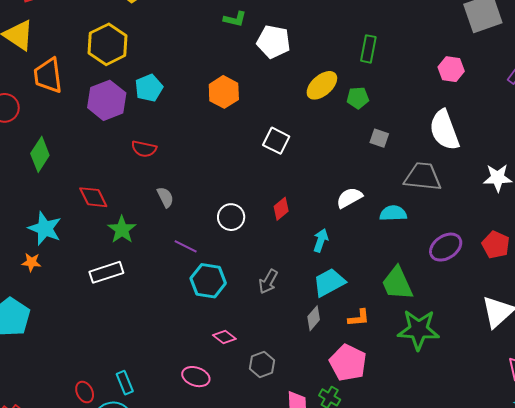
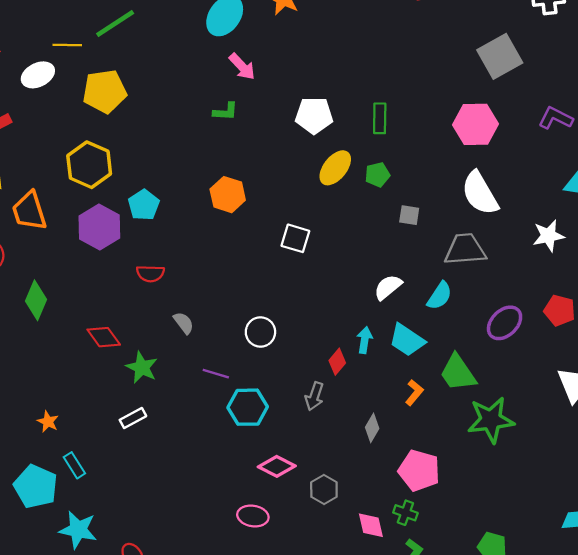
white pentagon: (274, 42) -> (314, 115), moved
pink hexagon: (451, 69) -> (475, 124), size x1.5
red diamond: (281, 209) -> (337, 362), moved
cyan semicircle: (393, 213) -> (440, 296), turned 136
cyan star: (45, 228) -> (78, 530), moved
orange star: (31, 262) -> (48, 422), turned 30
white rectangle: (106, 272) -> (133, 418), size x0.7
cyan trapezoid: (329, 282) -> (407, 340), moved, turned -108
orange L-shape: (359, 318) -> (414, 392), moved, turned -35
pink diamond: (224, 337) -> (277, 466), size x1.4
cyan rectangle: (125, 383) -> (74, 465), moved

